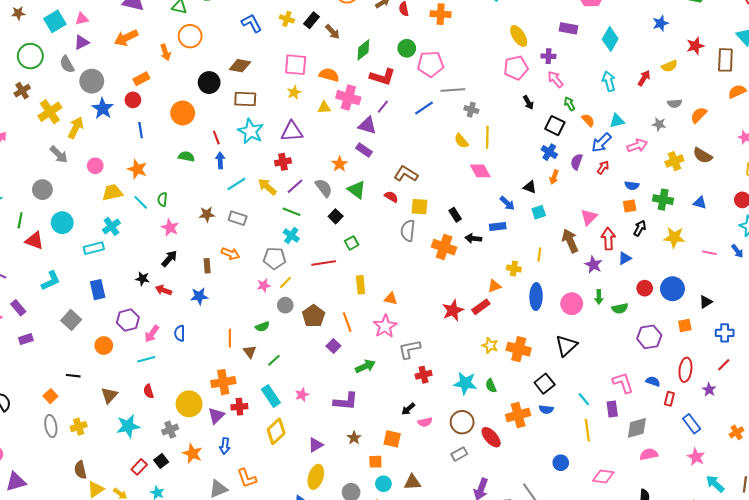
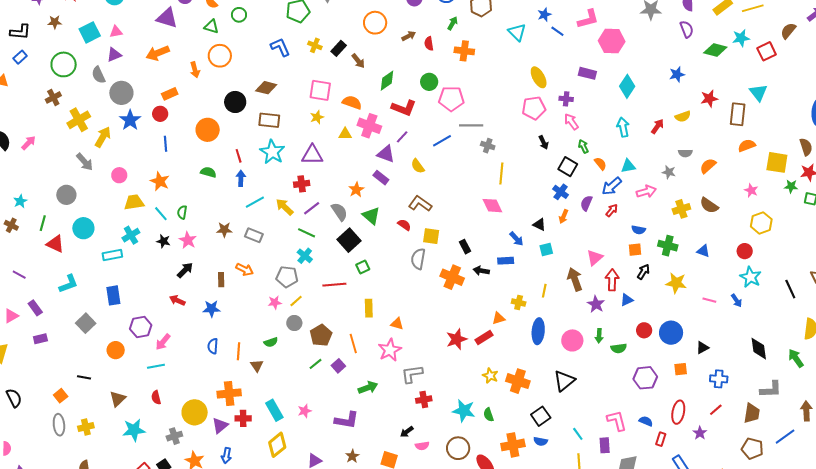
yellow semicircle: (461, 141) -> (418, 166), moved
black square: (336, 216) -> (349, 240), size x1.6
black star: (143, 279) -> (163, 241), moved
blue semicircle: (180, 333) -> (213, 346), moved
green line: (274, 360) -> (315, 364), moved

